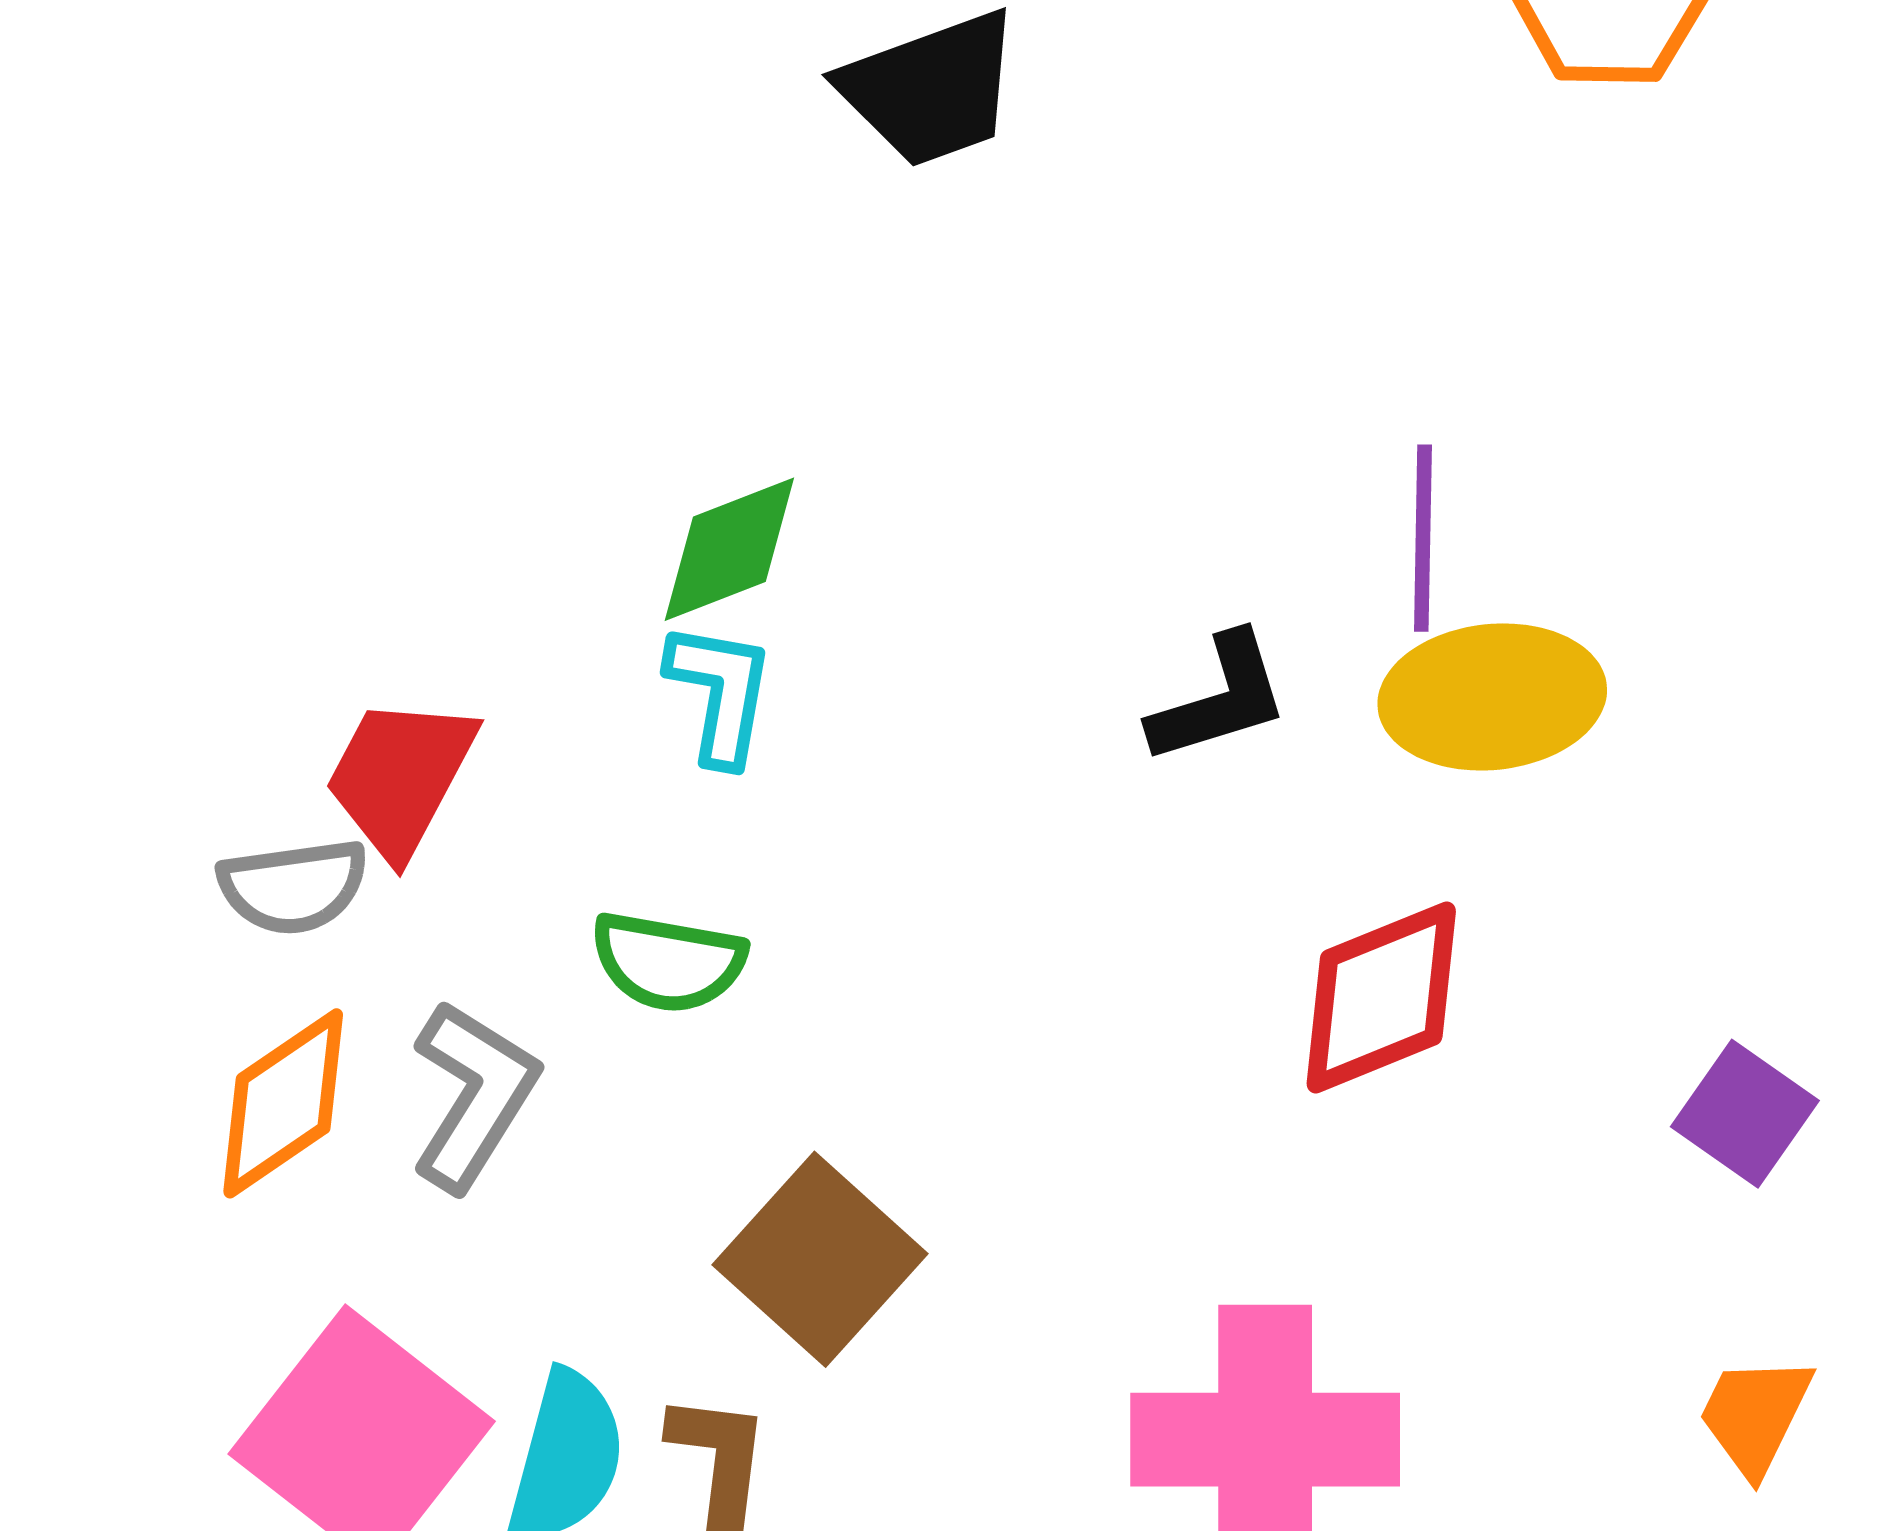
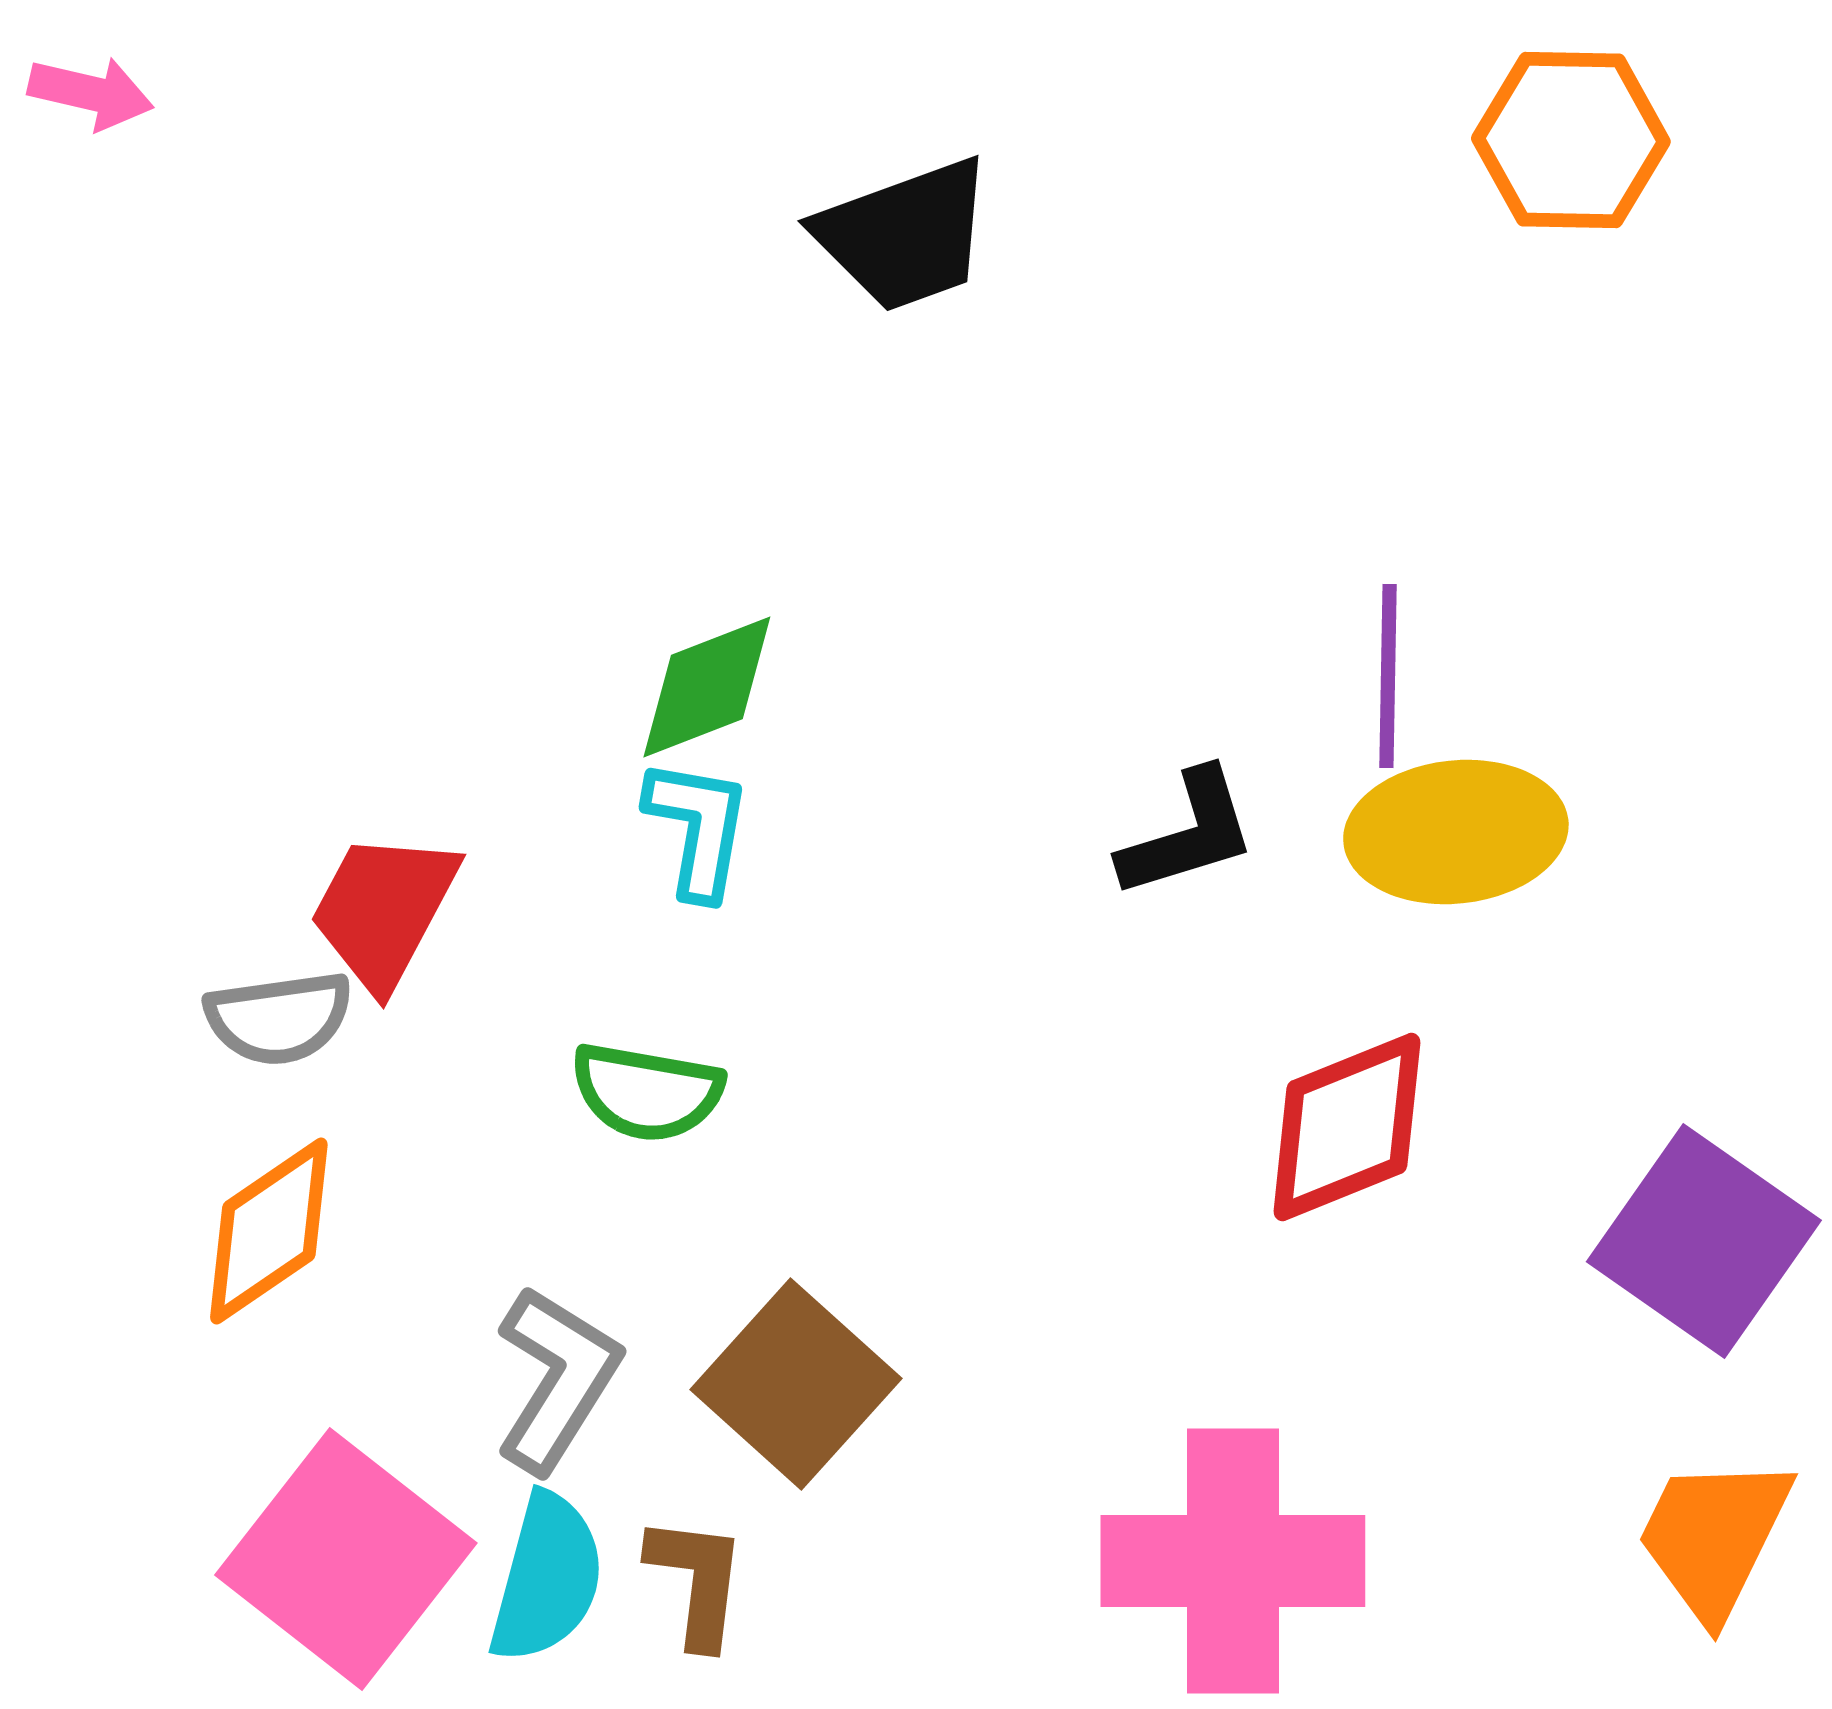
gray L-shape: (474, 1095) -> (557, 1379), moved
purple square: (1745, 1114) -> (1704, 1241), size x1.6
orange trapezoid: (1755, 1415) -> (1714, 1537), size x1.4

